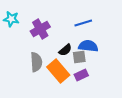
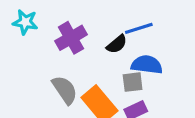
black semicircle: (65, 50) -> (117, 44), moved
gray semicircle: (36, 62) -> (65, 90), turned -30

